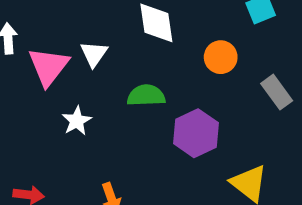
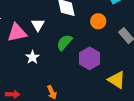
pink triangle: (49, 66) -> (17, 33), turned 45
green semicircle: (146, 96) -> (64, 42), turned -42

